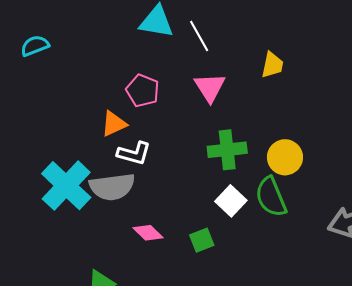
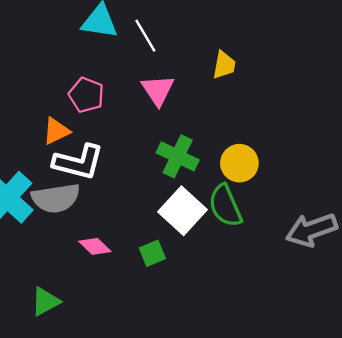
green cross: (227, 150) -> (178, 156), turned 33
white L-shape: (134, 153) -> (78, 162), size x1.4
white square: (231, 201) -> (183, 211), size x1.4

